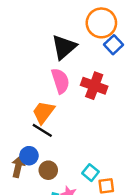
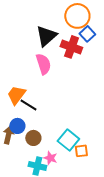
red cross: (94, 86) -> (71, 47), moved
orange trapezoid: (43, 112) -> (16, 95), moved
cyan square: (91, 173) -> (68, 140), size x1.5

